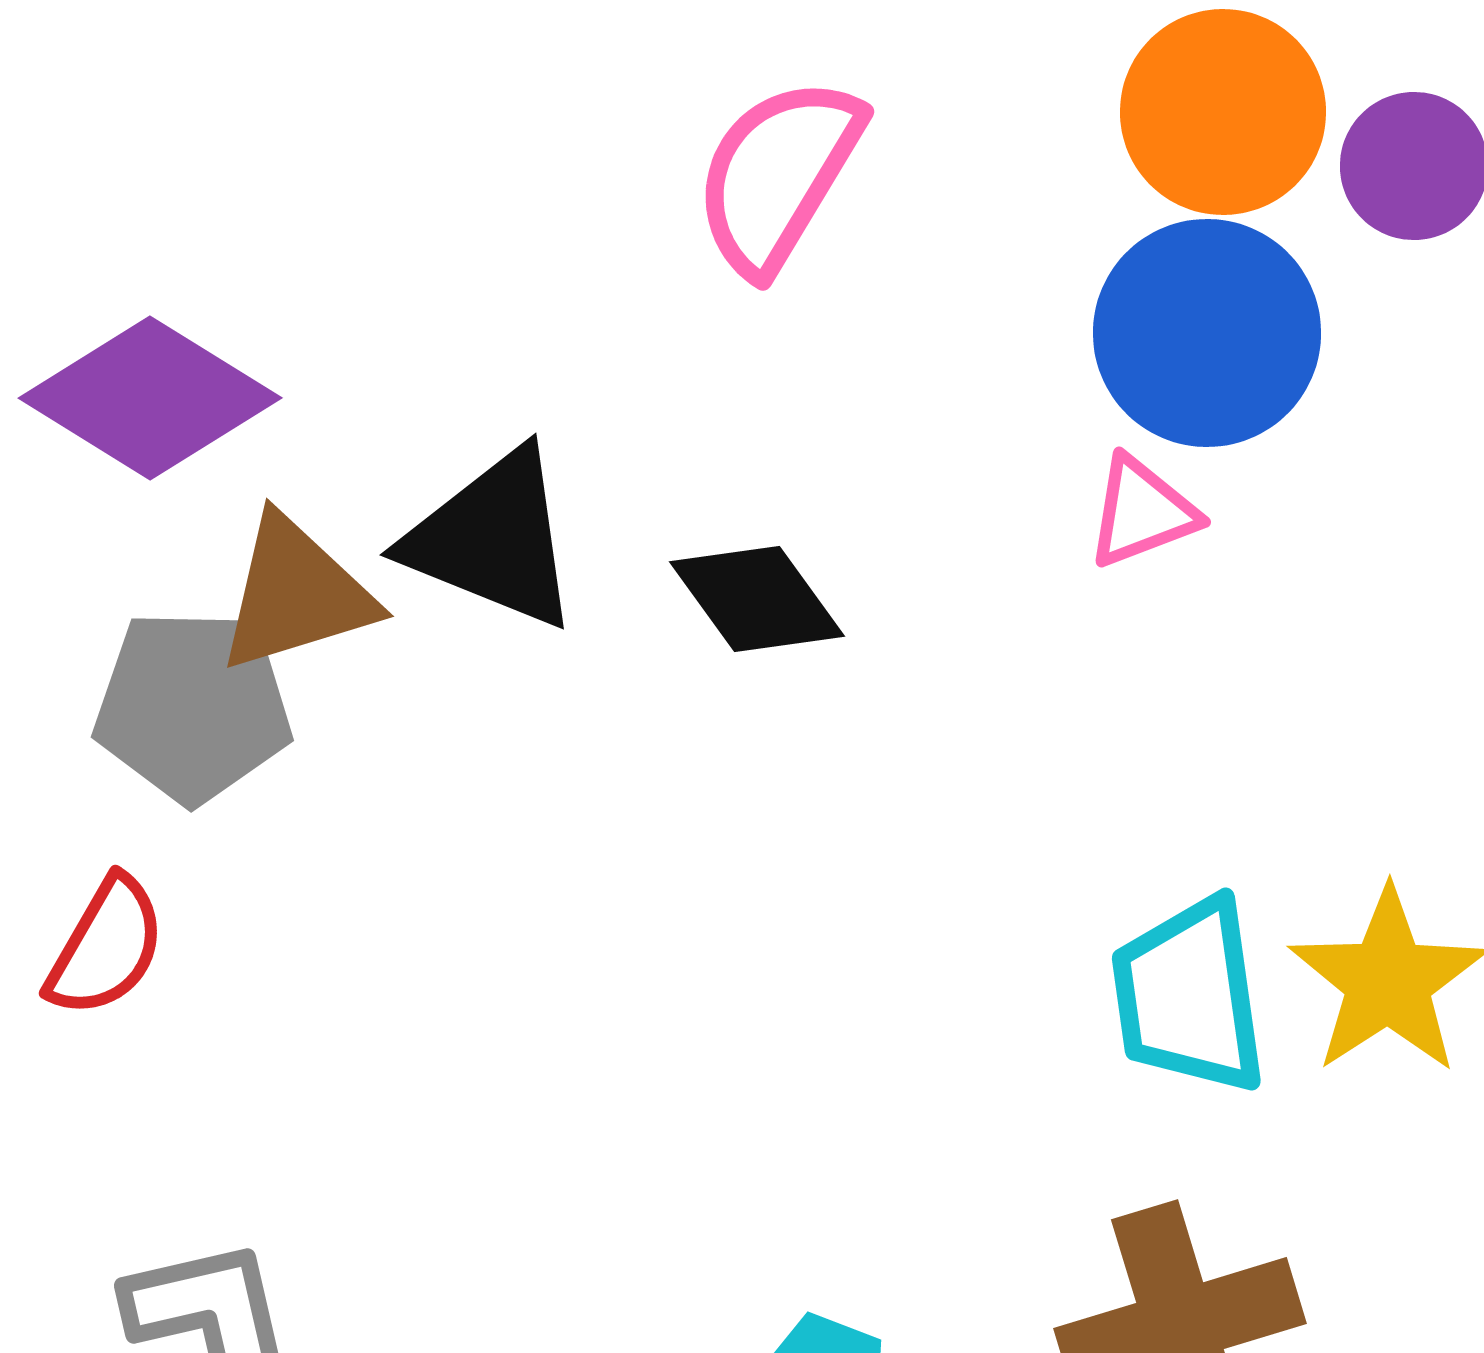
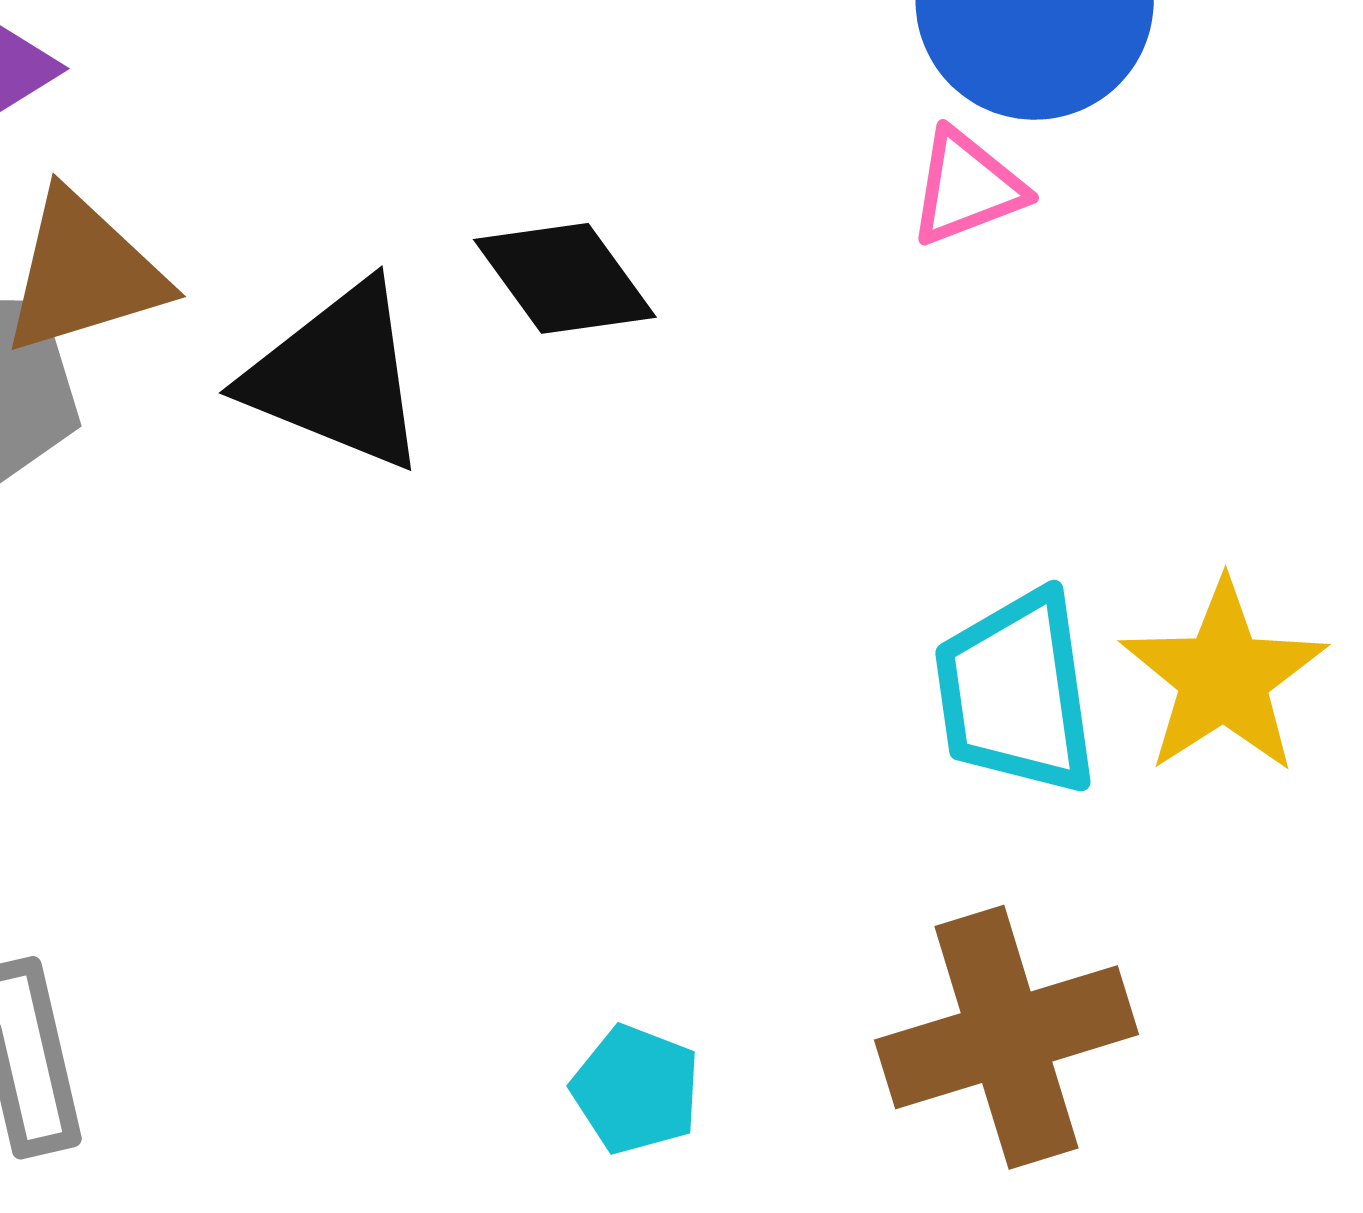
black triangle: (493, 539) -> (337, 376), moved

